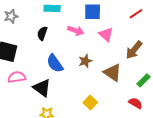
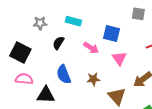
gray star: (11, 16) -> (40, 23), moved
black triangle: (42, 88) -> (46, 95), turned -48

